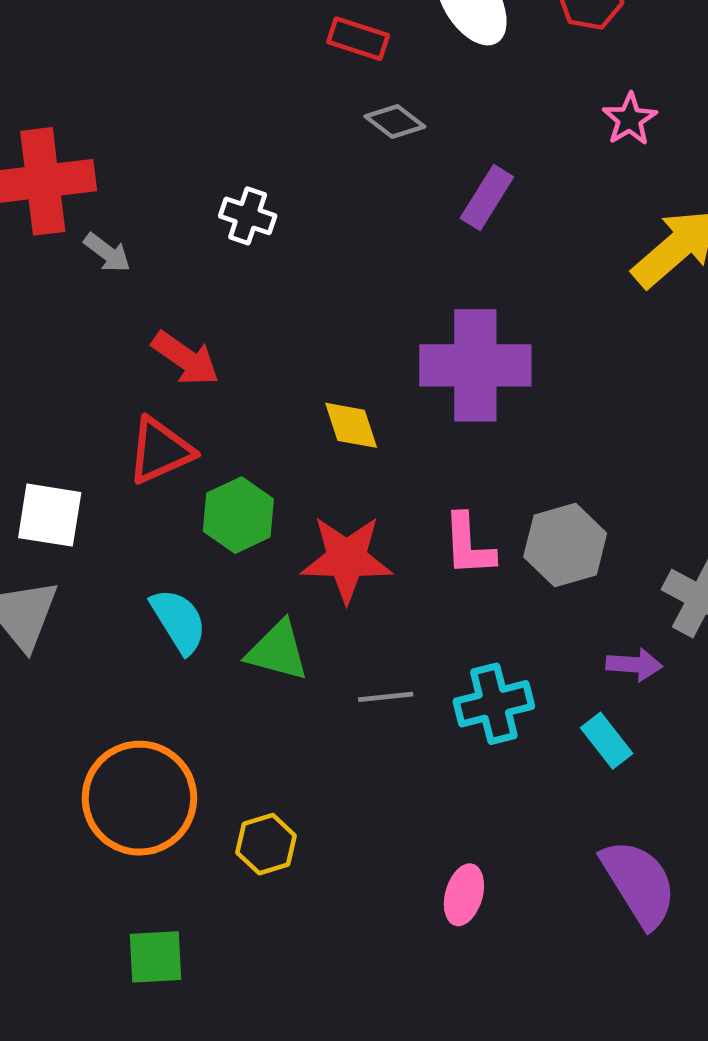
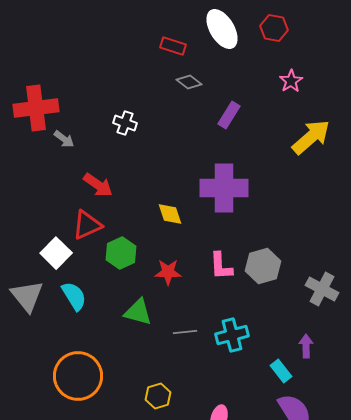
white square: (50, 515) -> (56, 253), moved, turned 36
red star: (347, 559) -> (168, 272), size x0.7
cyan semicircle: (179, 621) -> (74, 296), moved
purple arrow: (634, 665) -> (306, 346), moved, turned -95
cyan rectangle: (607, 741) -> (281, 371), moved
yellow hexagon: (266, 844) -> (158, 396), moved

